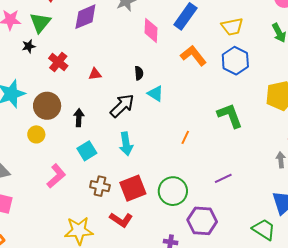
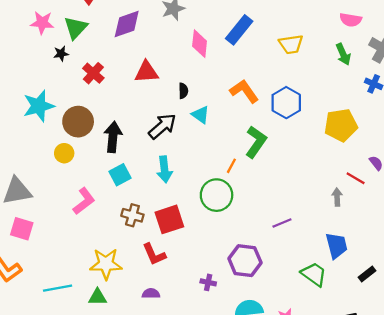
orange L-shape: (193, 56) -> (244, 91), moved
blue hexagon: (235, 61) -> (286, 103), moved
red triangle: (95, 74) -> (146, 72), moved, size x1.6
green L-shape: (230, 116) -> (256, 142), moved, turned 52
black arrow: (79, 118) -> (113, 137), size x1.5
purple line: (223, 178) -> (282, 223), moved
green circle: (173, 191) -> (217, 195), moved
red L-shape: (121, 220) -> (154, 254), turned 30

